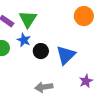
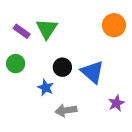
blue star: (24, 40) -> (46, 88), moved
blue triangle: (66, 55) -> (92, 72), turned -35

